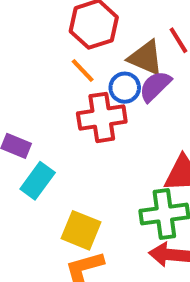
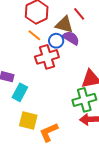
purple semicircle: (155, 86) -> (71, 38), turned 84
yellow square: (81, 230) -> (28, 121), moved

